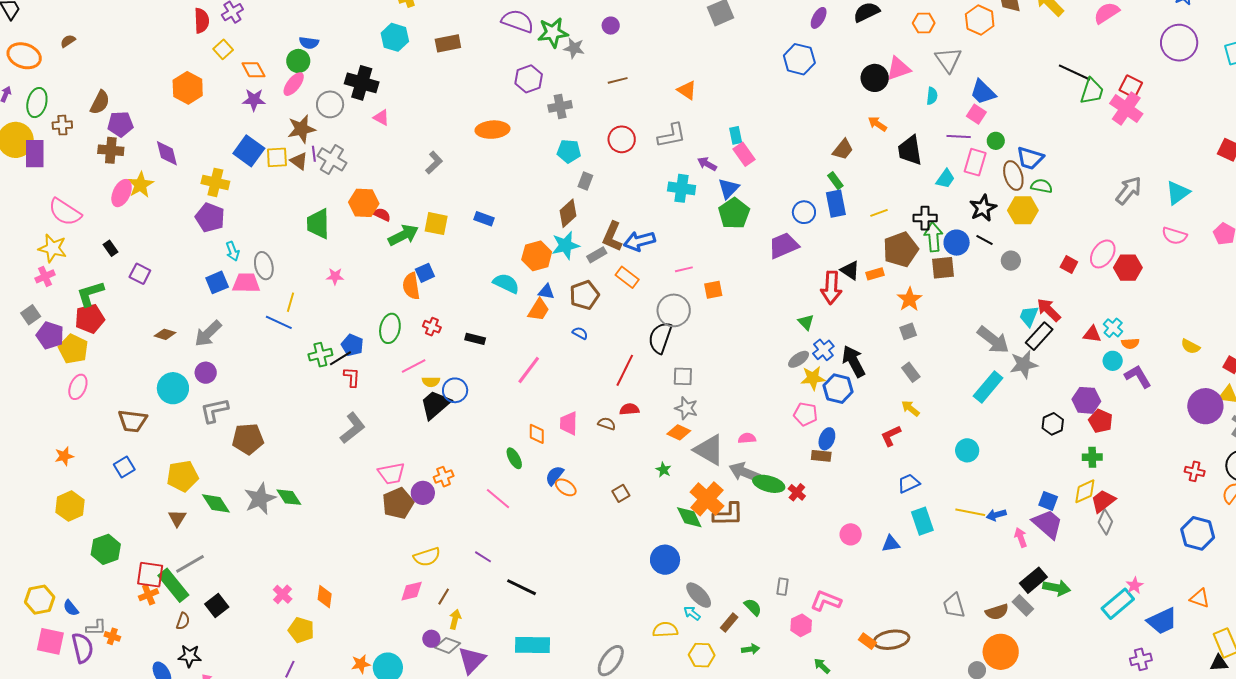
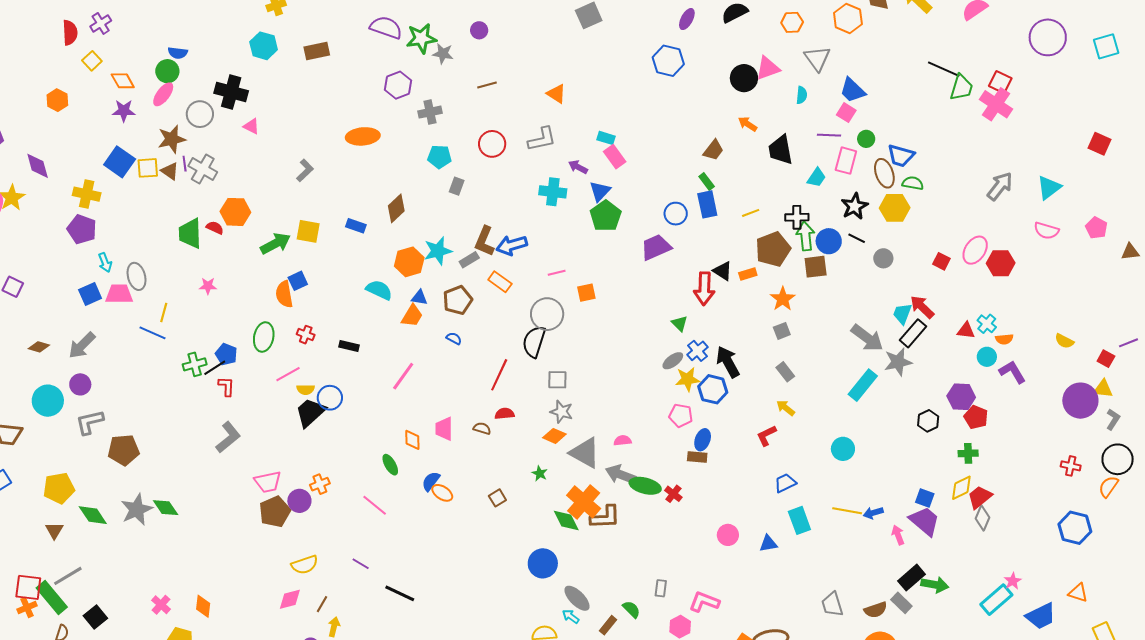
orange hexagon: (188, 88) -> (57, 100), size x0.7
cyan rectangle: (736, 135) -> (606, 138), turned -60
brown diamond: (568, 213) -> (396, 208), moved
red semicircle: (382, 215) -> (215, 228), moved

